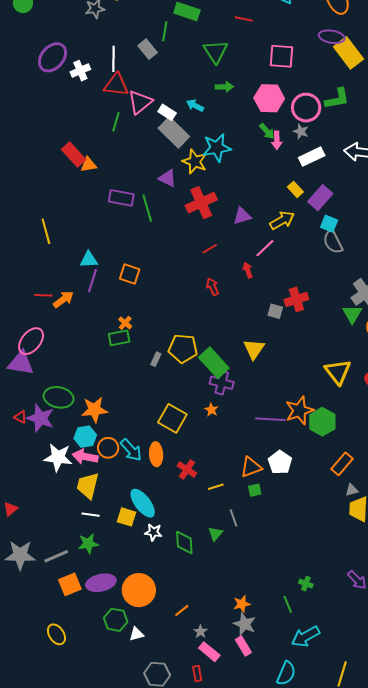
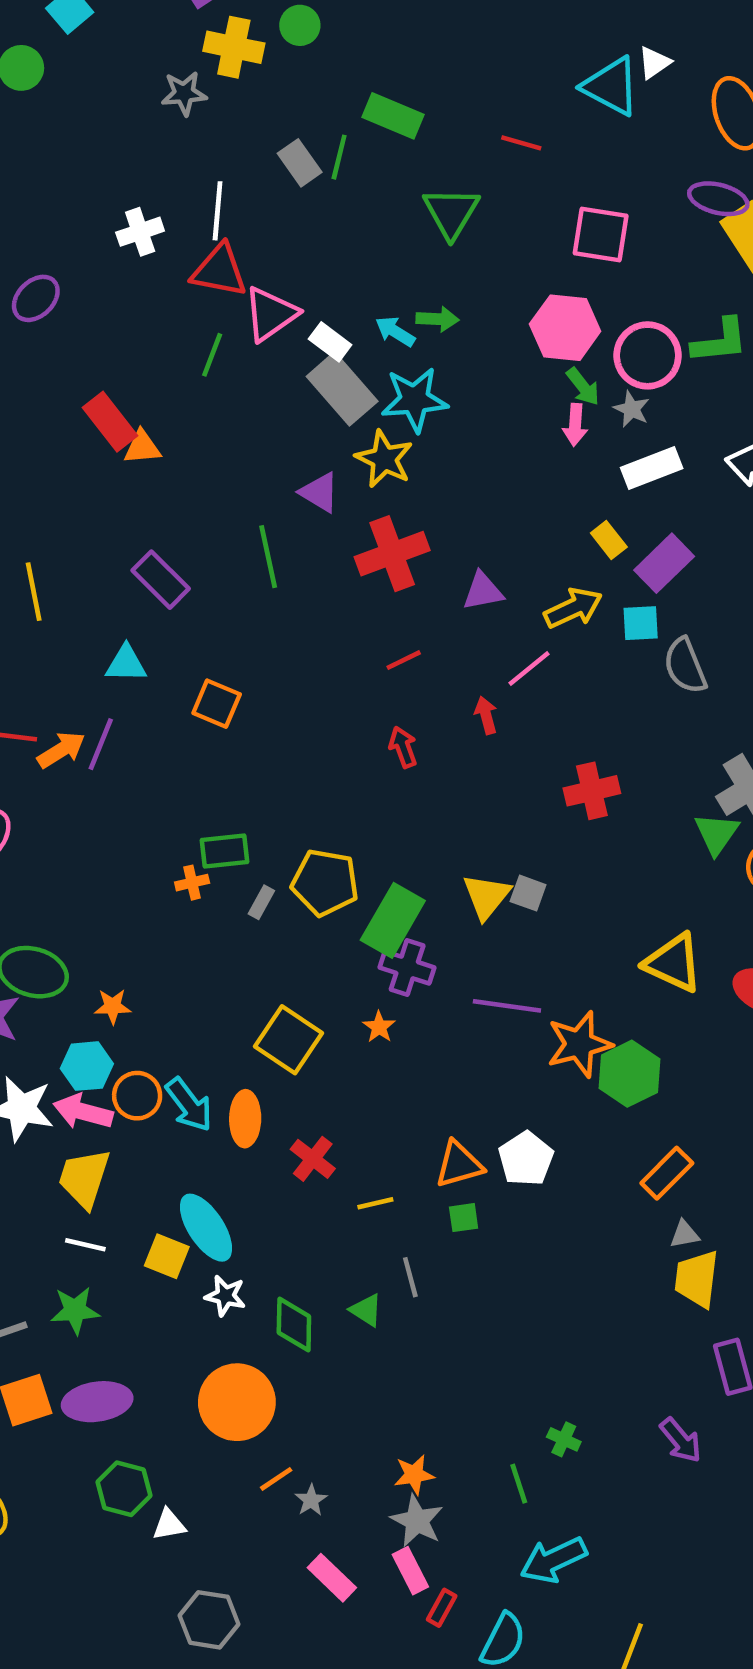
gray rectangle: (148, 49) -> (300, 163), moved
purple ellipse: (53, 57) -> (36, 298), moved, size x0.7
green arrow: (224, 87) -> (437, 319), moved
green arrow: (267, 131) -> (583, 387), moved
cyan star: (217, 148) -> (415, 400), moved
purple rectangle: (121, 198) -> (161, 580), moved, turned 30
cyan square: (329, 224) -> (641, 623), moved, turned -30
purple line: (93, 281) -> (101, 744), moved
gray square: (275, 311) -> (528, 893), moved
orange cross: (125, 323) -> (192, 883), moved, turned 32
green rectangle: (119, 338) -> (225, 851), moved
green rectangle: (214, 363) -> (393, 920), turned 68
yellow triangle: (338, 372) -> (673, 963), turned -32
orange star: (94, 410) -> (113, 1006), size x0.6
purple line: (270, 419) -> (507, 1006), moved
green triangle: (215, 534) -> (366, 1310), turned -42
orange circle: (139, 590) -> (237, 1402), moved
gray star: (201, 632) -> (311, 1500), moved
red rectangle: (197, 674) -> (442, 1608), moved, turned 35

